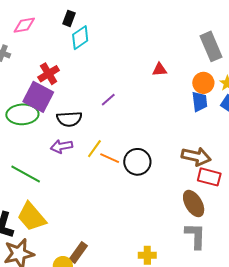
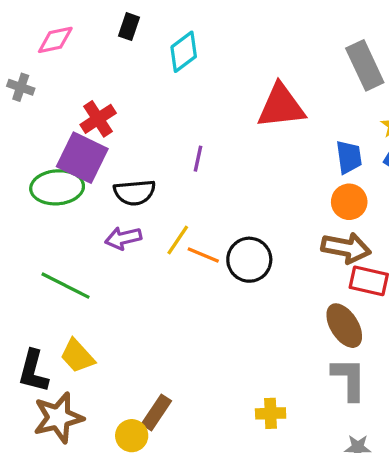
cyan diamond: (80, 38) -> (184, 52), moved
red triangle: (159, 70) -> (281, 106), size x2.0
orange circle: (203, 83) -> (349, 202), moved
purple line: (108, 100) -> (198, 159), turned -35
yellow trapezoid: (31, 217) -> (77, 356), size x0.7

